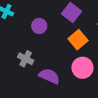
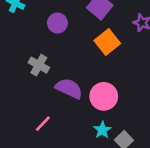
pink circle: (82, 68) -> (104, 96), moved

